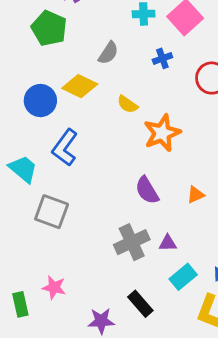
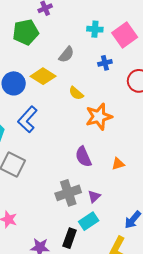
green pentagon: (49, 28) -> (26, 32), turned 30
purple triangle: (168, 243) -> (94, 196), turned -48
cyan rectangle: (183, 277) -> (89, 221), moved
black rectangle: (140, 304) -> (70, 238), turned 54

